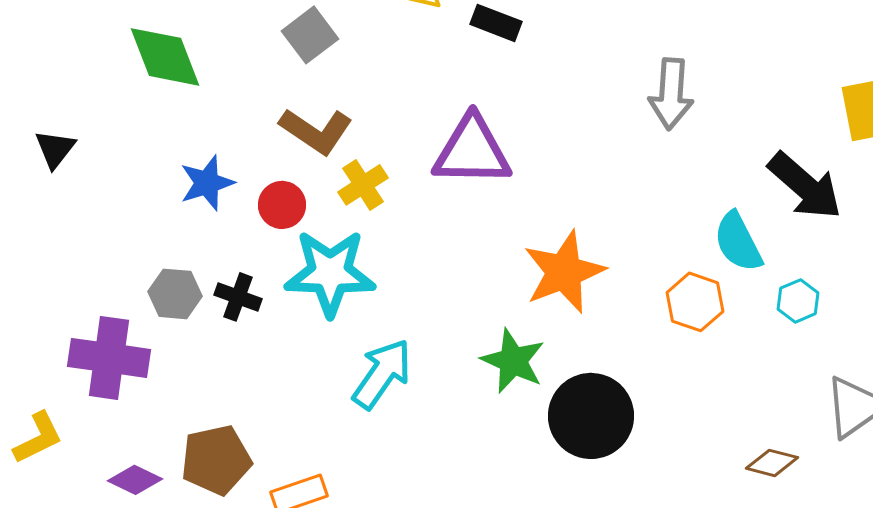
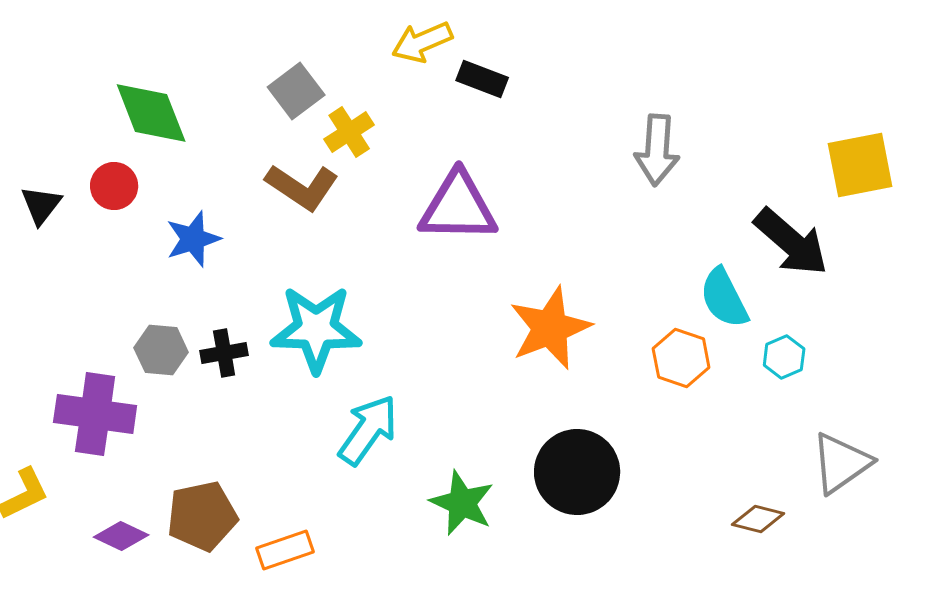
yellow cross: (363, 185) -> (349, 132), moved
red circle: (282, 205) -> (114, 186), moved
black cross: (238, 297) -> (224, 353), turned -30
green star: (513, 361) -> (462, 503), moved

